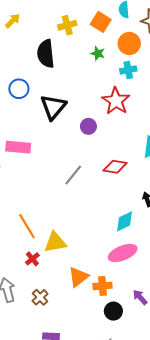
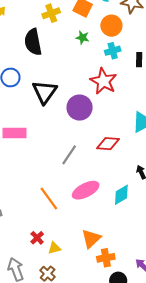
purple circle: (88, 126) -> (80, 108), size x1.6
orange line: (27, 226) -> (49, 199), moved
yellow triangle: (55, 242) -> (54, 248), moved, size x0.6
pink ellipse: (123, 253) -> (86, 190), moved
orange triangle: (78, 277) -> (91, 239), moved

